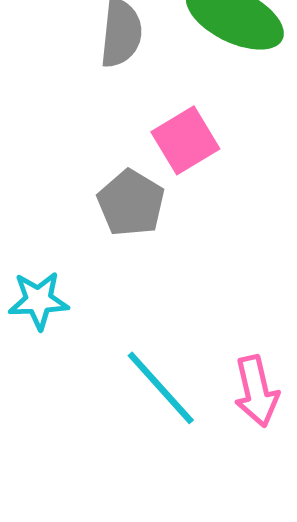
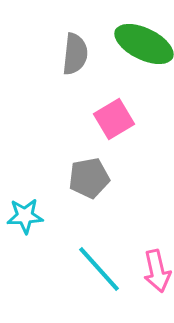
gray pentagon: (131, 203) -> (89, 178), moved, turned 30

